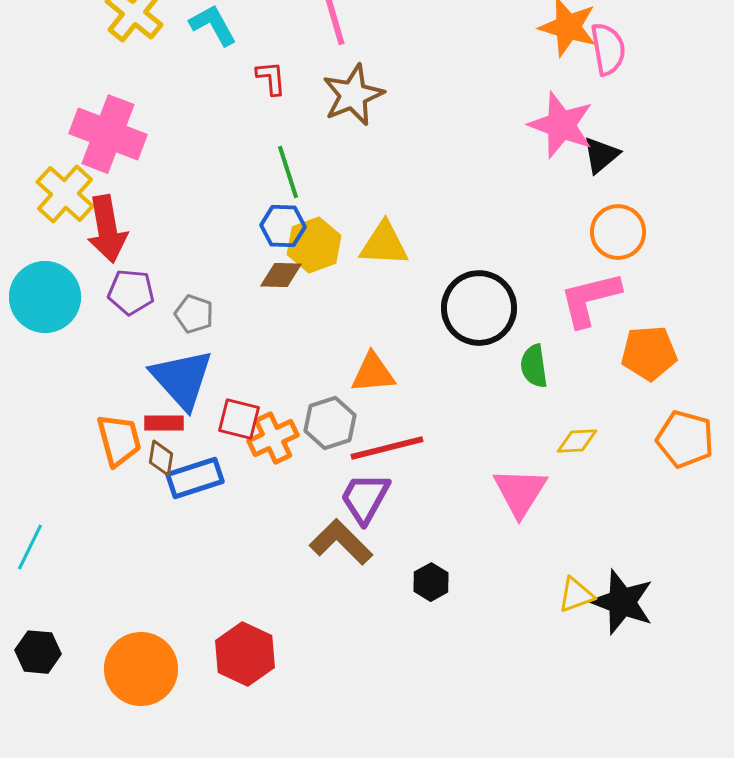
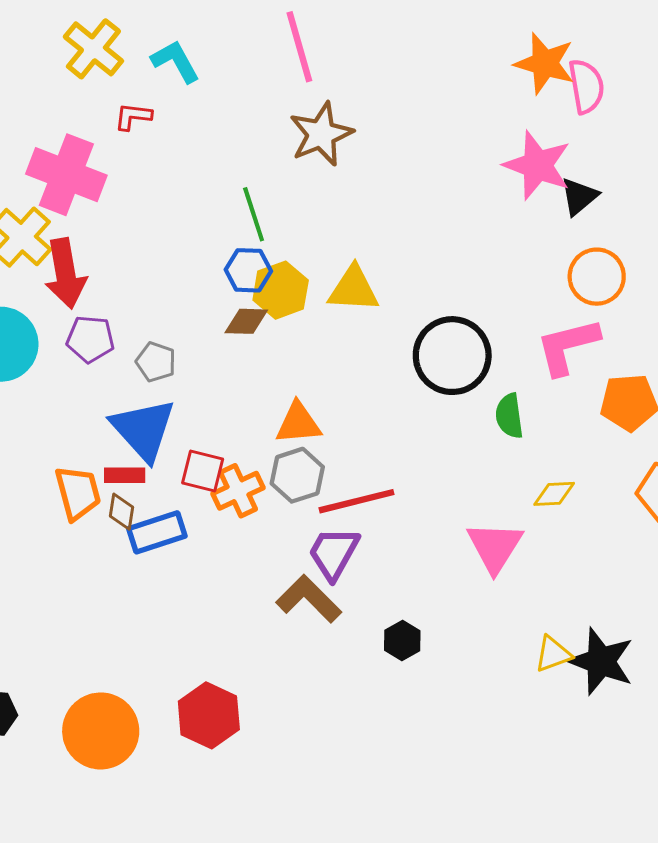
red L-shape: (271, 78) -> (133, 116), moved, turned -78
orange triangle: (373, 373) -> (298, 423), moved

